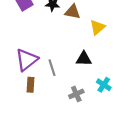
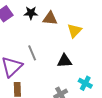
gray line: (52, 68) -> (32, 53), moved

